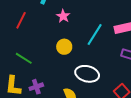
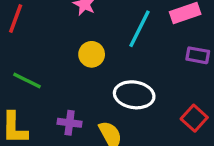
purple cross: (36, 87) -> (70, 123), moved, turned 32

